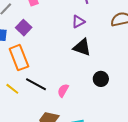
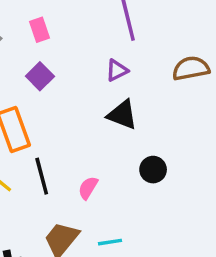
purple square: (24, 28) -> (40, 76), moved
black line: (36, 84) -> (42, 176), turned 45

